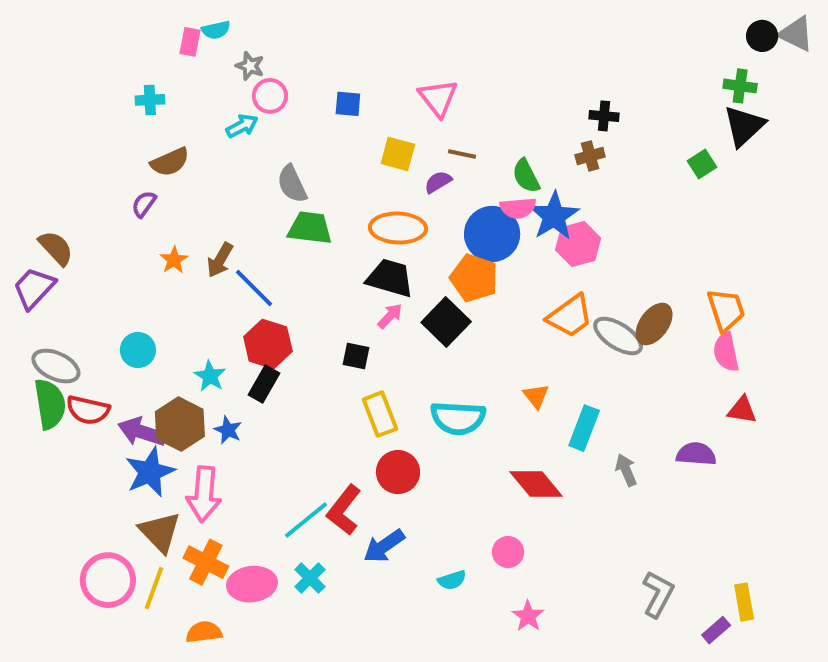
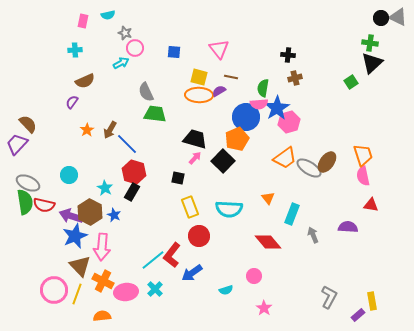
pink rectangle: (190, 42) -> (83, 21), moved
black cross: (604, 116) -> (288, 55), moved
green semicircle: (526, 176) -> (263, 88), turned 36
orange ellipse: (398, 228) -> (199, 95), moved
orange pentagon: (474, 278) -> (237, 139), turned 30

